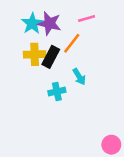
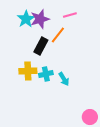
purple star: (49, 23) -> (40, 19), turned -30
yellow cross: (35, 54) -> (28, 71), moved
cyan arrow: (79, 77) -> (64, 79), moved

